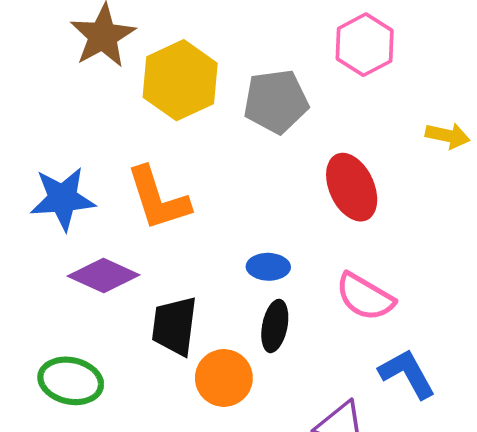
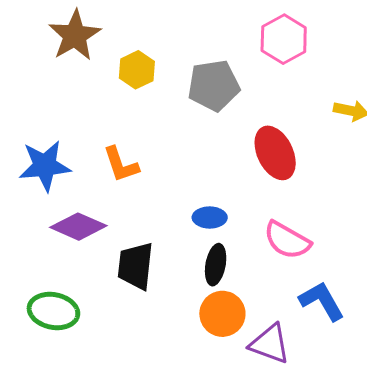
yellow hexagon: (180, 80) -> (137, 70), size x0.6
orange L-shape: (158, 199) -> (121, 164), size x0.7
orange circle: (224, 378) -> (222, 314), moved

